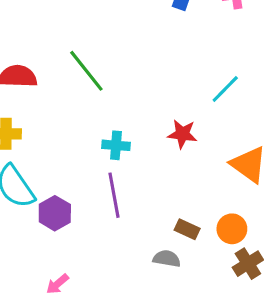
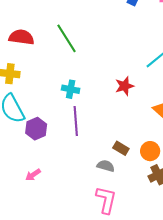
red star: (182, 134) -> (124, 86), turned -30
cyan cross: (116, 145) -> (71, 89), moved

